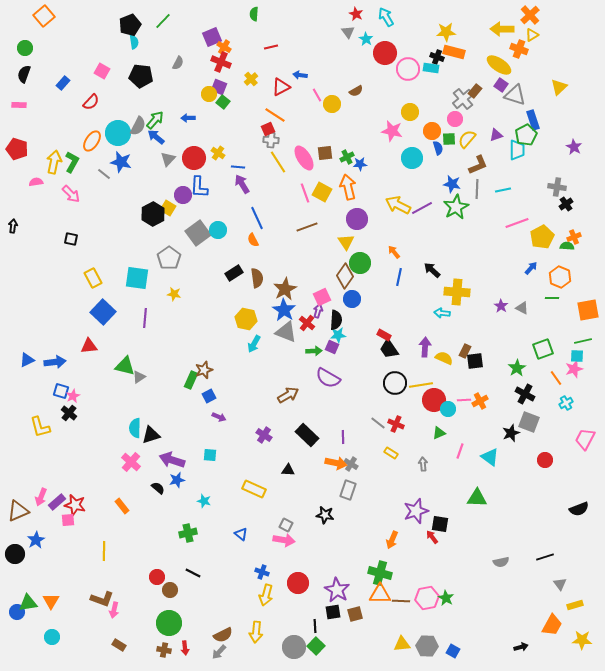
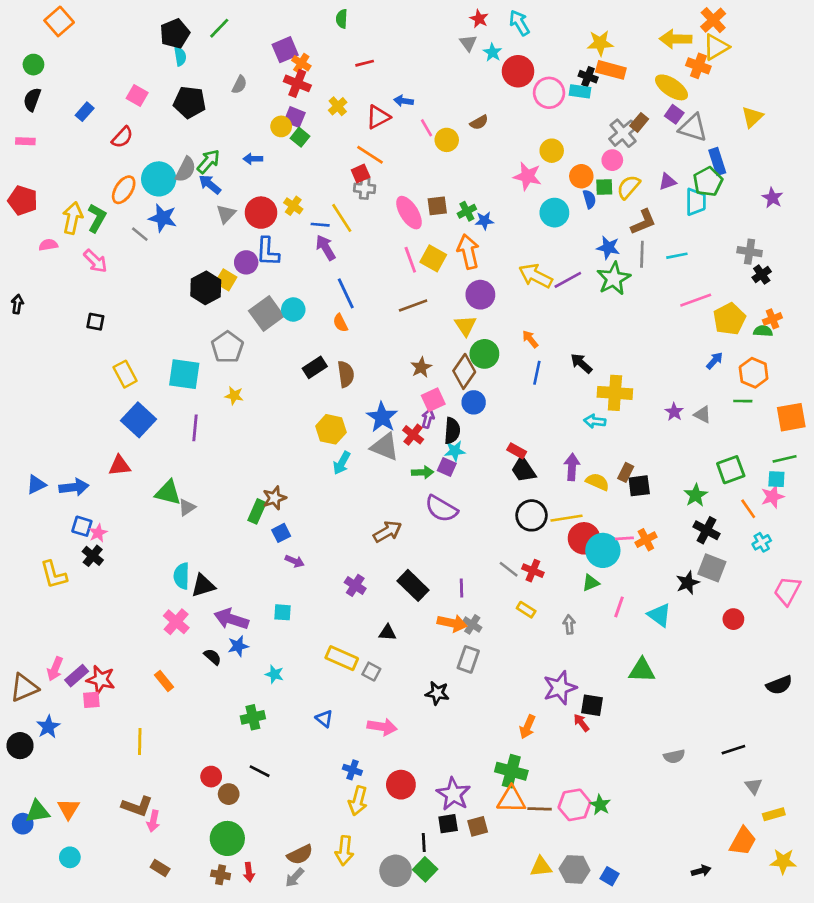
yellow triangle: (532, 35) -> (716, 47), size x1.5
yellow line: (278, 162) -> (342, 218), moved
brown star: (285, 289) -> (421, 367), moved, size x0.7
cyan circle: (448, 409) -> (603, 550), size x1.6
gray square: (286, 525) -> (371, 672), moved

